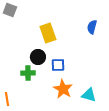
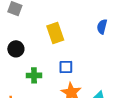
black circle: (38, 57) -> (16, 49), moved

